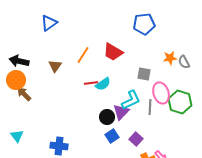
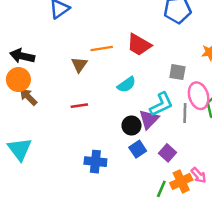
orange line: (83, 55) -> (102, 48), turned 48
brown triangle: (55, 66) -> (79, 65), moved
red line: (91, 83) -> (79, 106), moved
cyan triangle: (17, 136) -> (20, 149), size x1.5
blue cross: (59, 146) -> (95, 162), moved

